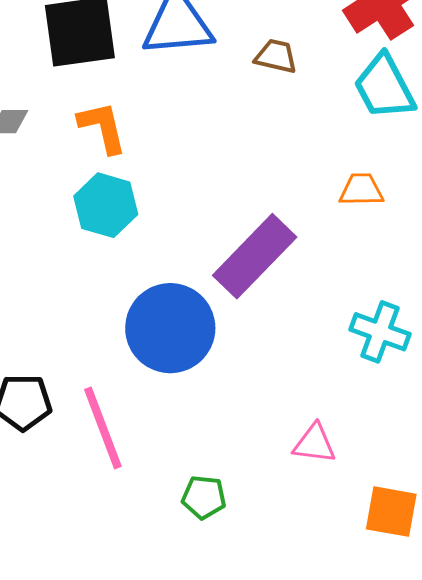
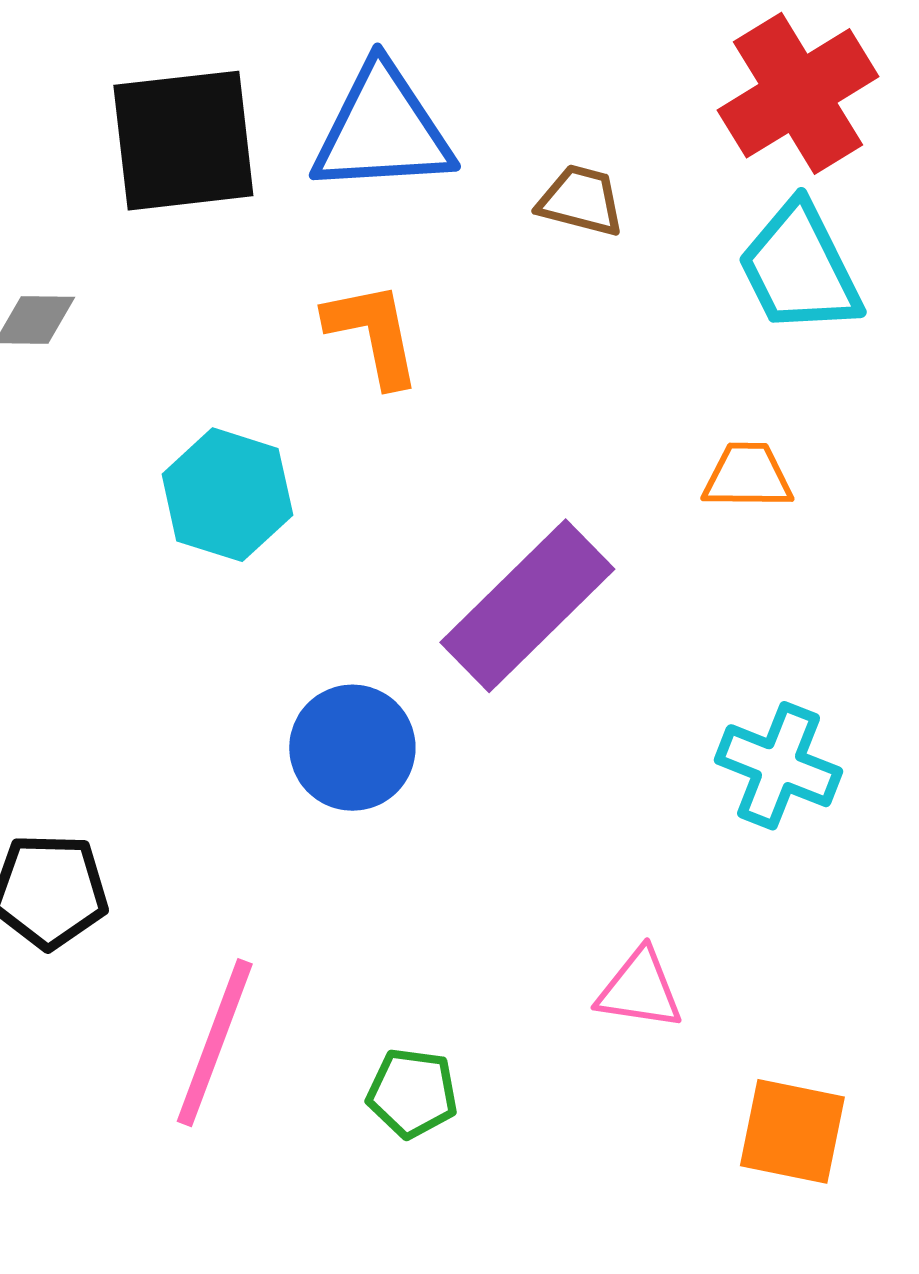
orange L-shape: (102, 127) -> (373, 334), moved
blue circle: (170, 328) -> (352, 748), size x0.7
pink line: (103, 428) -> (215, 1043), moved, turned 40

